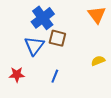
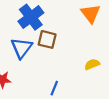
blue line: (55, 76) -> (54, 88), moved

